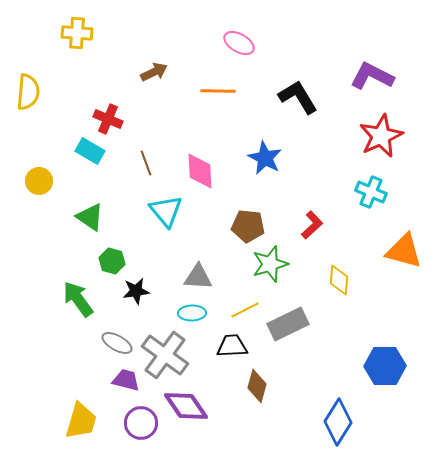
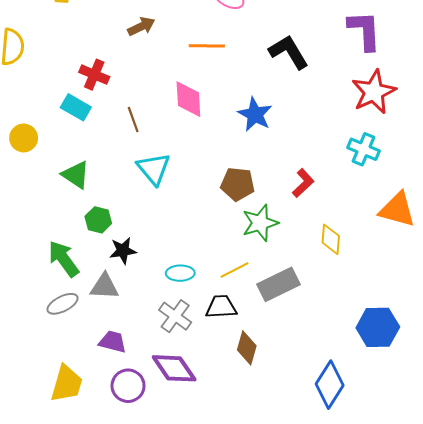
purple L-shape: (372, 76) -> (365, 30), turned 60
pink diamond: (200, 171) -> (188, 99), moved
gray triangle: (198, 277) -> (104, 286), moved
gray ellipse: (117, 343) -> (63, 304), moved, turned -56
gray cross: (165, 355) -> (175, 316), moved, size x0.7

